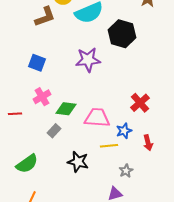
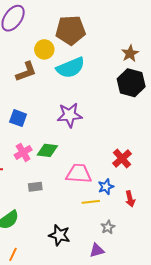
black hexagon: (122, 34) -> (131, 83), moved
green diamond: (66, 109) -> (47, 150), moved
gray rectangle: (54, 131) -> (35, 187), turned 40
black star: (78, 162) -> (59, 235), moved

